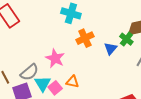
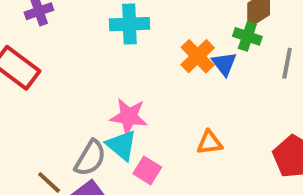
orange cross: (85, 38) -> (198, 56), moved
orange triangle: (72, 82) -> (210, 143), moved
cyan triangle: (43, 84) -> (122, 145), moved

